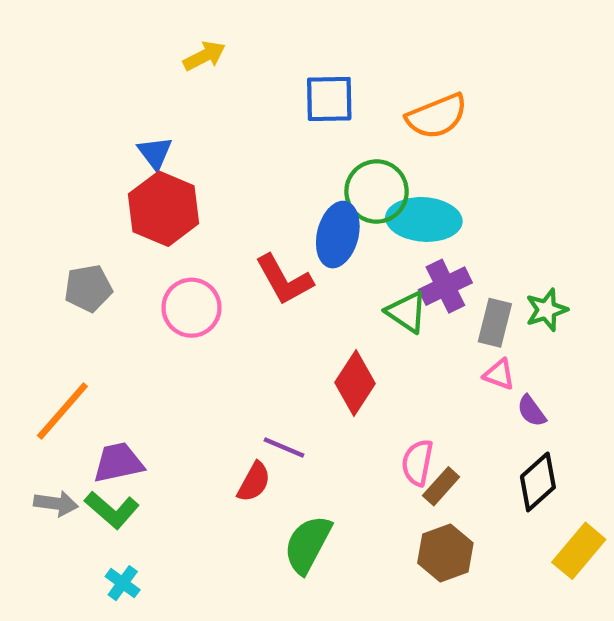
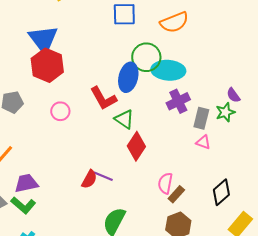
blue triangle: (155, 153) -> (43, 39), size x1.8
pink circle: (192, 308) -> (60, 111), size x0.7
green triangle: (407, 312) -> (124, 119), moved
purple semicircle: (531, 411) -> (233, 95), moved
red semicircle: (254, 482) -> (89, 179), moved

